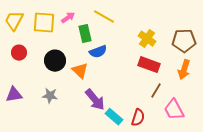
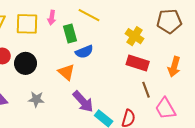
pink arrow: (68, 18) -> (52, 18), turned 136
brown pentagon: (184, 41) -> (169, 21), moved
black circle: (55, 61) -> (26, 63), moved
brown line: (156, 91) -> (146, 90), turned -49

